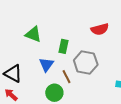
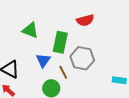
red semicircle: (100, 29) -> (85, 20), moved
green rectangle: (63, 46) -> (60, 42), size x1.5

